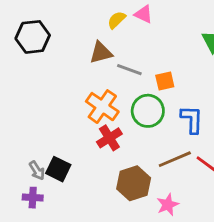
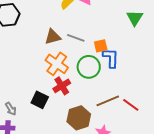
brown triangle: (101, 53) -> (53, 37), moved
blue L-shape: (192, 119) -> (111, 58), moved
black square: (58, 169) -> (40, 100), moved

